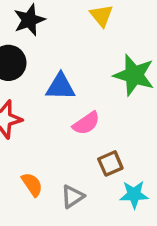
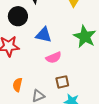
orange semicircle: (32, 184) -> (18, 85), turned -144

